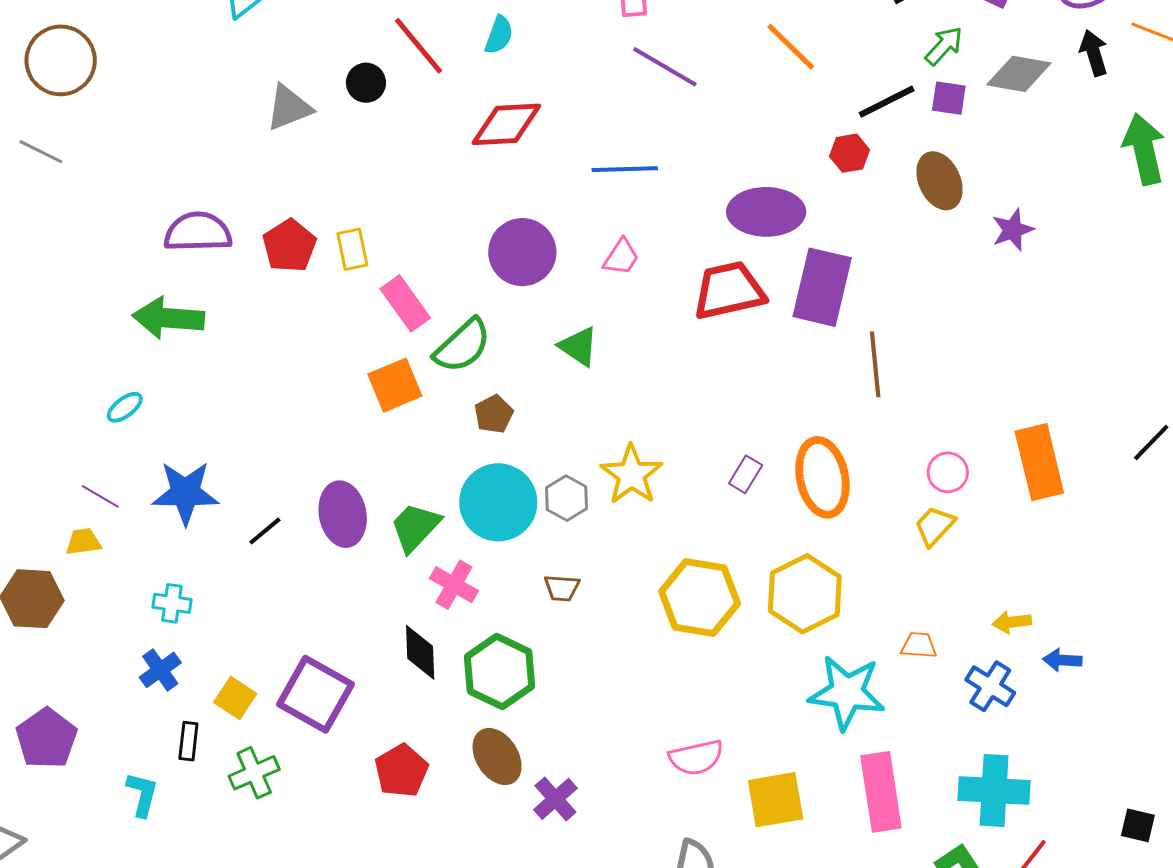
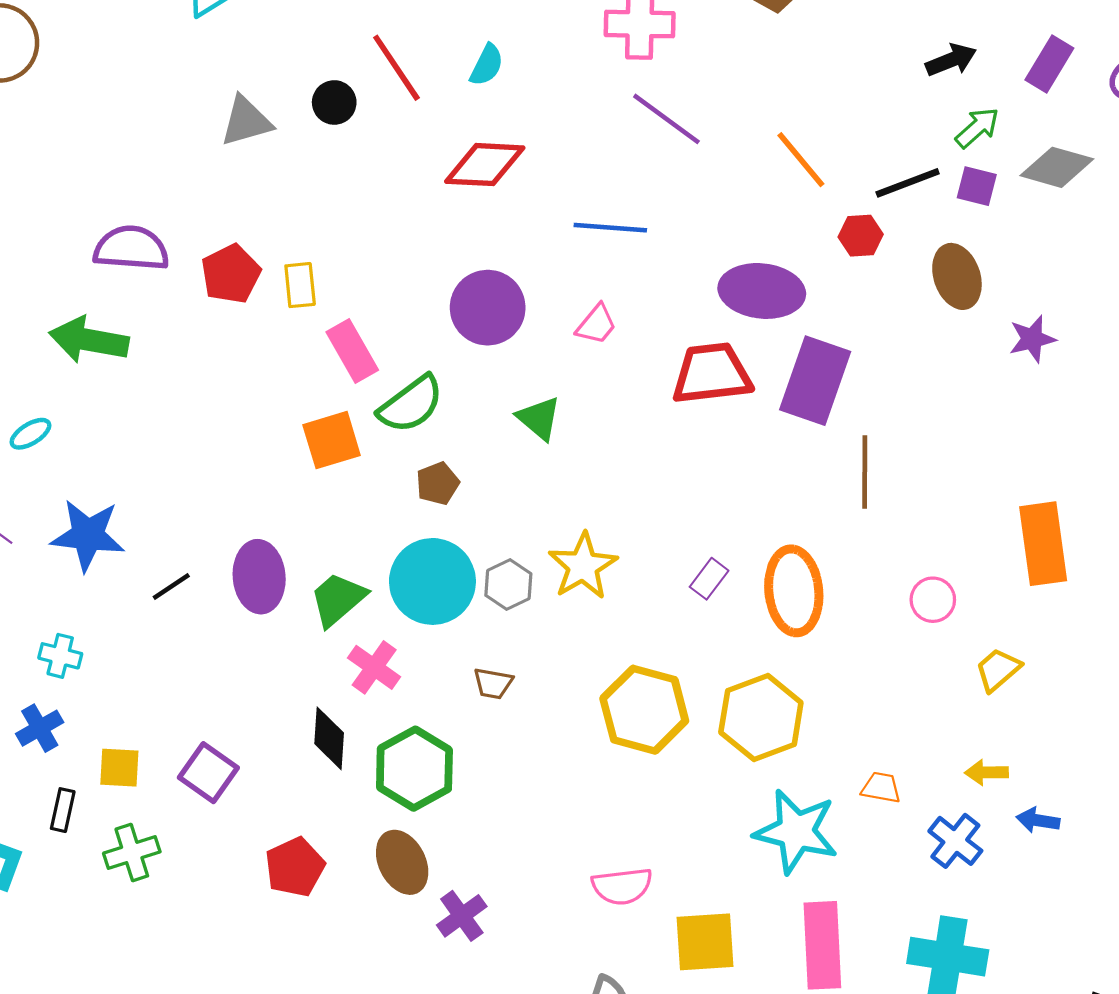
orange line: (791, 47) -> (801, 160), moved
orange rectangle: (1039, 462) -> (1043, 544), moved
yellow trapezoid: (935, 526) -> (998, 670), moved
purple square: (315, 694) -> (208, 773), size x0.7
yellow square: (235, 698) -> (119, 768), turned -36

